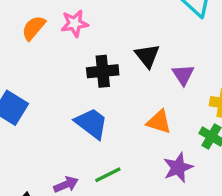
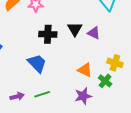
purple triangle: (183, 75) -> (94, 33), moved, turned -40
orange triangle: (159, 122) -> (85, 70), moved

